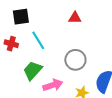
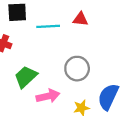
cyan line: (38, 40) -> (48, 26), moved, turned -66

